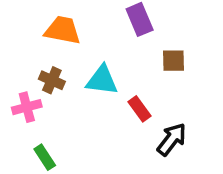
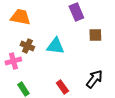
orange trapezoid: (63, 30) -> (20, 17), moved
red rectangle: (140, 109) -> (62, 87), moved

